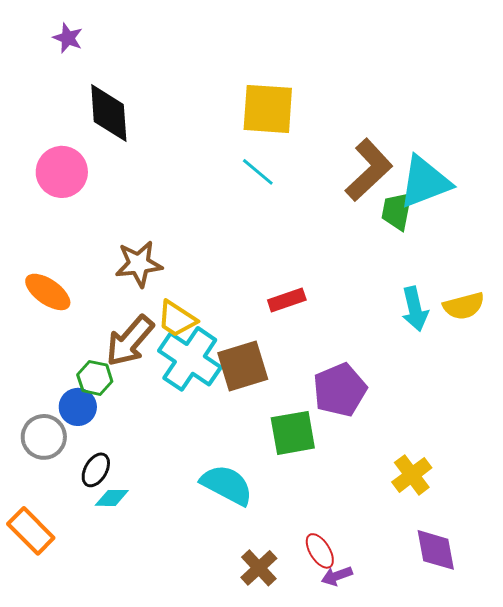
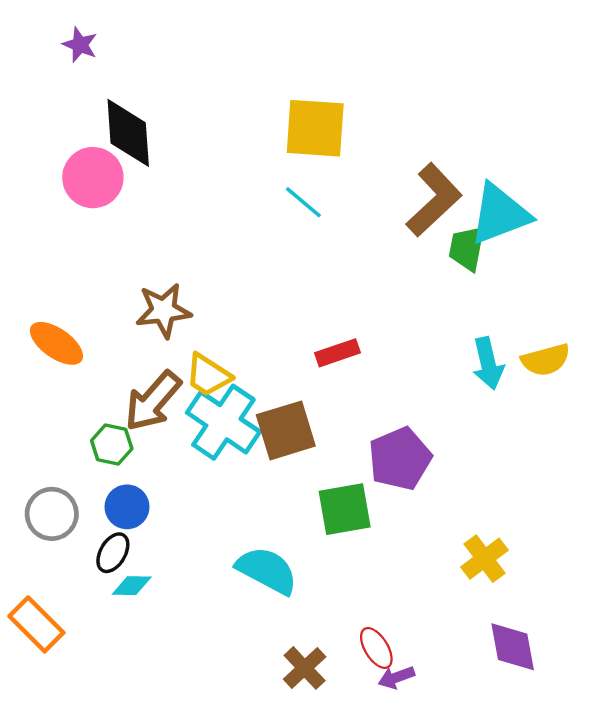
pink circle: (62, 172) -> (93, 178), moved
blue circle: (78, 407) -> (127, 507), moved

